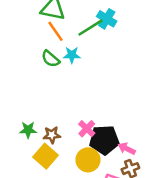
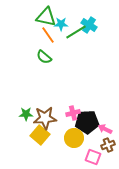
cyan star: (72, 55) -> (61, 24), moved
pink cross: (87, 129) -> (73, 113), turned 32
brown star: (52, 135) -> (45, 118), size x1.6

